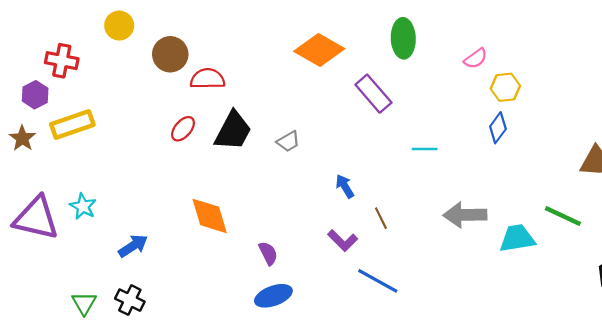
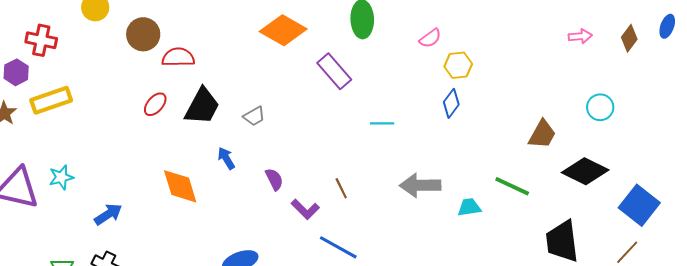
blue arrow: (345, 186) -> (226, 158), moved
cyan star: (83, 206) -> (61, 177), turned 30
cyan trapezoid: (517, 238) -> (469, 207), size x0.7
purple semicircle: (268, 253) -> (274, 179), moved

